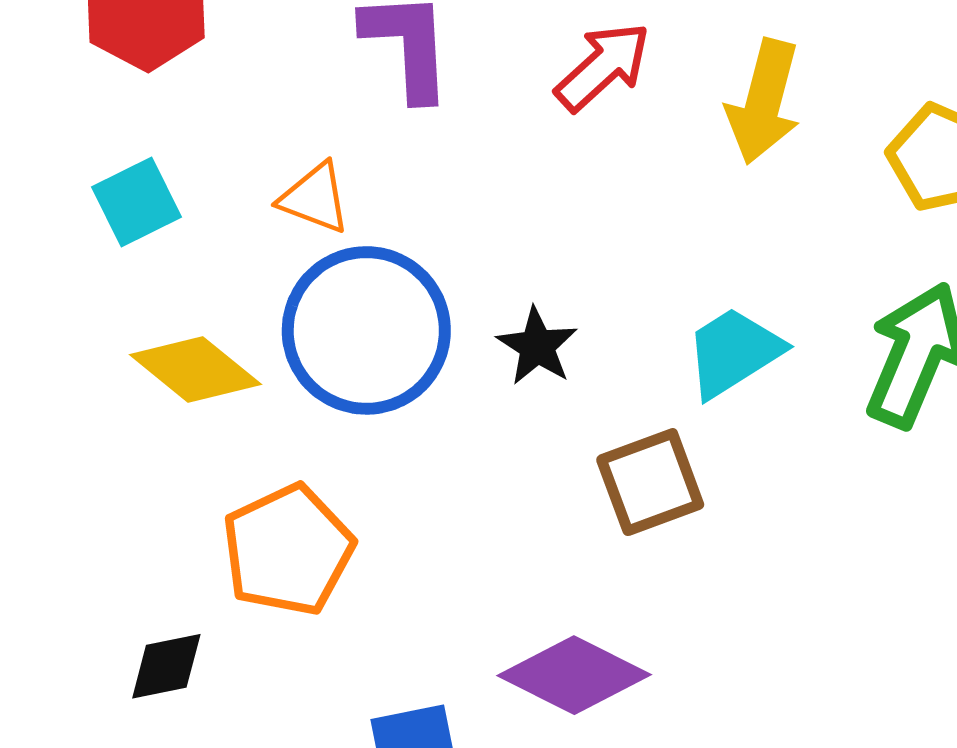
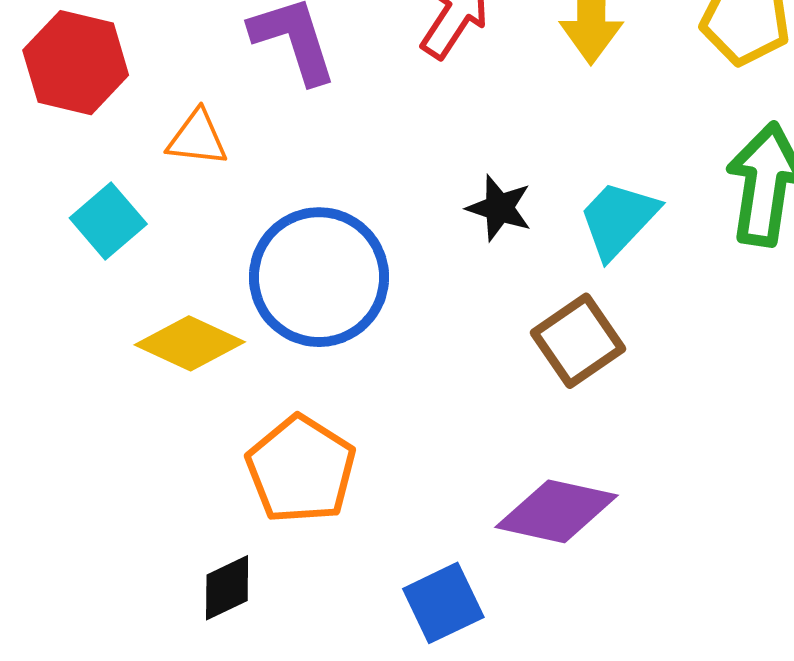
orange triangle: (315, 198) -> (197, 138), moved
black star: (537, 346) -> (499, 208), moved

